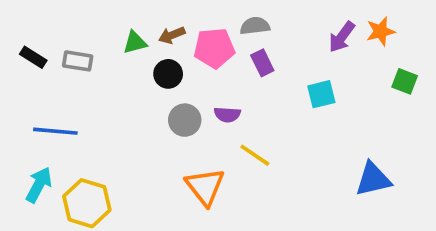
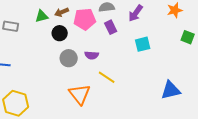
purple arrow: (342, 37) -> (136, 13), moved

